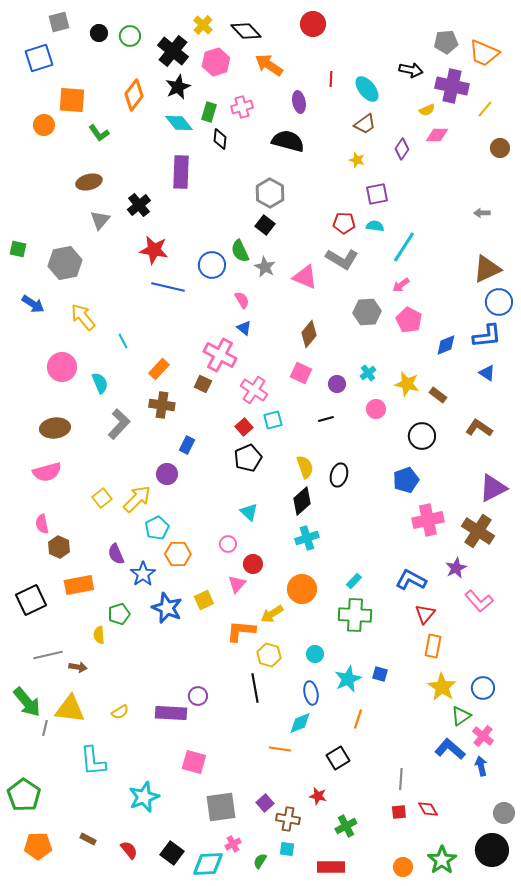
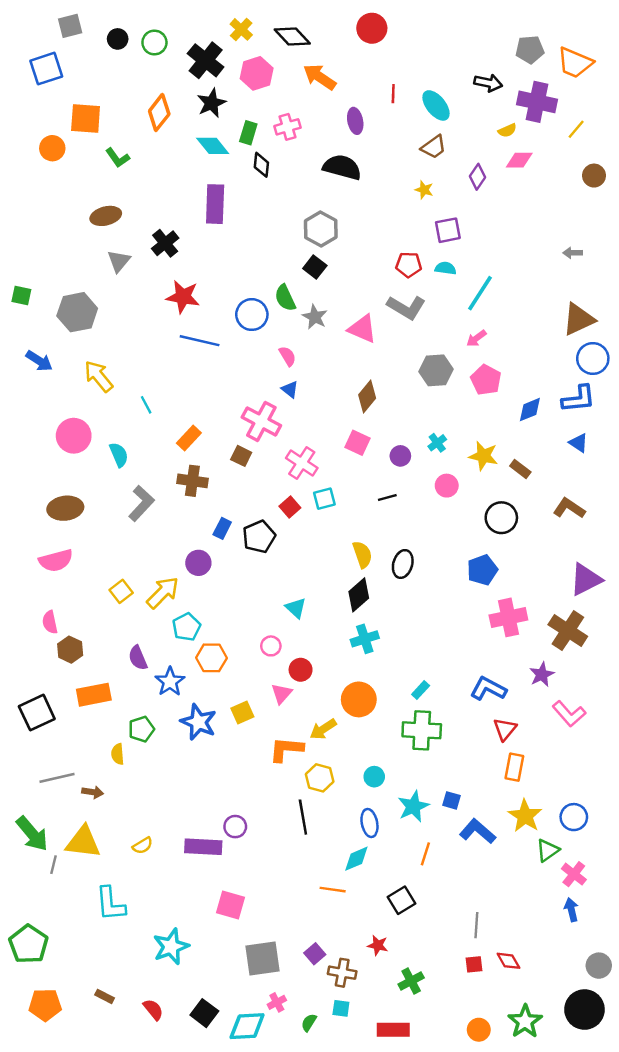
black pentagon: (248, 458) -> (259, 537), moved
blue L-shape: (450, 749) -> (478, 831), moved

